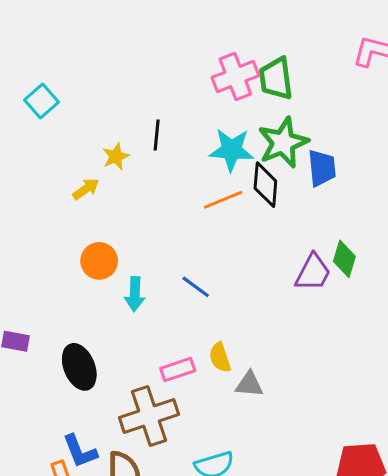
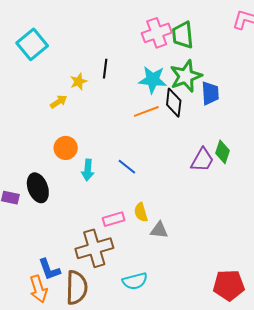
cyan square: (41, 101) -> (32, 44), size x1.4
black ellipse: (79, 367) -> (38, 188), moved

